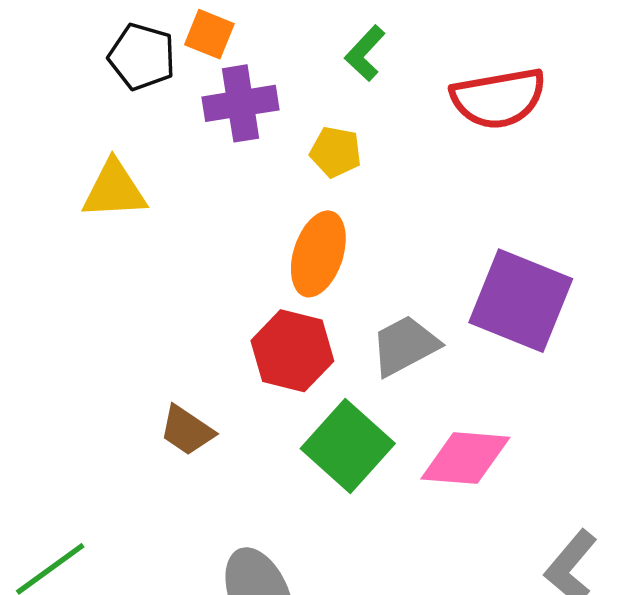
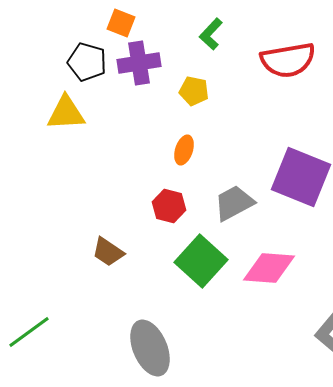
black pentagon: (142, 57) -> (87, 62), moved
orange ellipse: (318, 254) -> (184, 150), size x0.6
red hexagon: (292, 351) -> (169, 206), size x0.7

